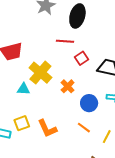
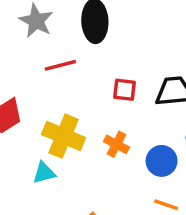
red line: (65, 41) -> (60, 65), moved
red square: (81, 58) -> (124, 90), turned -32

